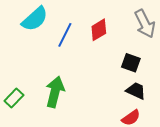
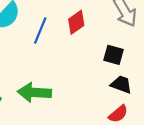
green arrow: (55, 92) -> (34, 93), turned -96

